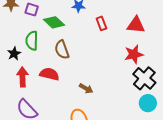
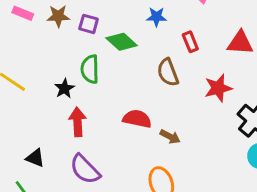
brown semicircle: (62, 50) -> (168, 72), moved
red star: (134, 54) -> (218, 88), moved
red semicircle: (49, 74) -> (137, 119), moved

